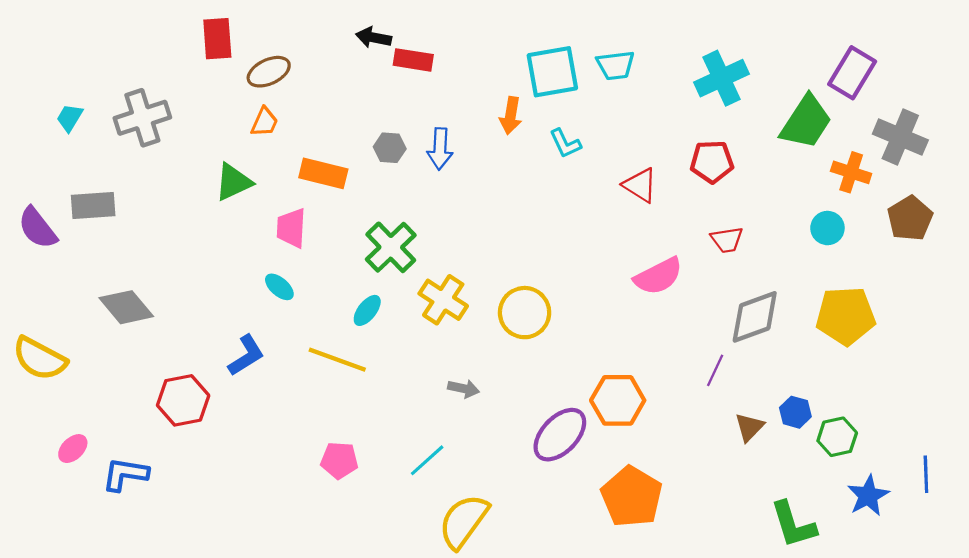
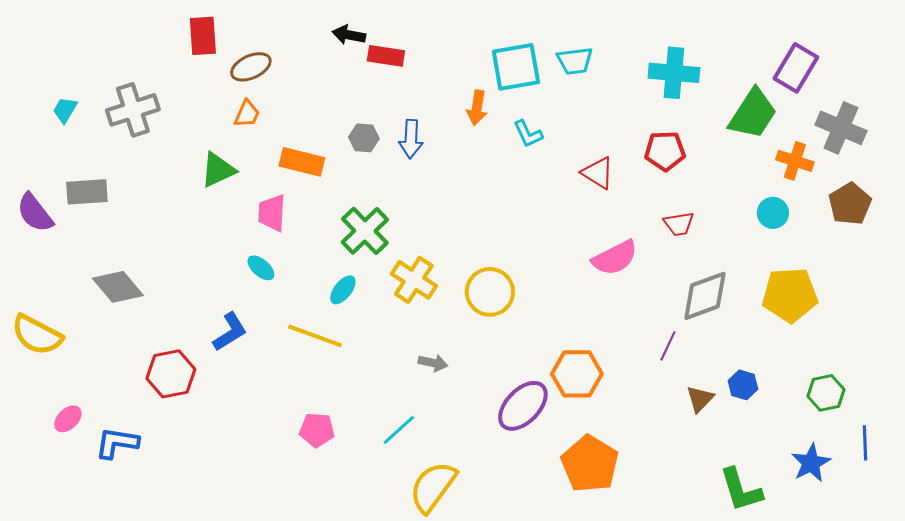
cyan cross: (722, 78) -> (674, 73), turned 30
green hexagon: (837, 437) -> (826, 393), moved

